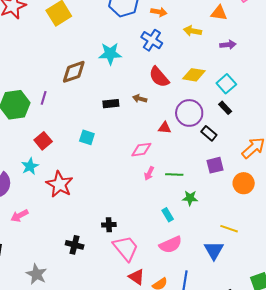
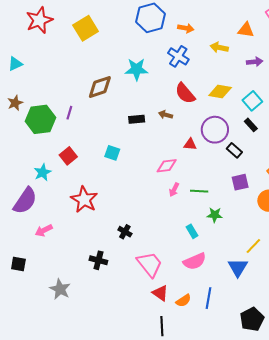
cyan star: (30, 166) -> (43, 172), moved
black cross: (109, 225) -> (125, 232), moved, turned 32
yellow line: (229, 229) -> (253, 246), turned -66

